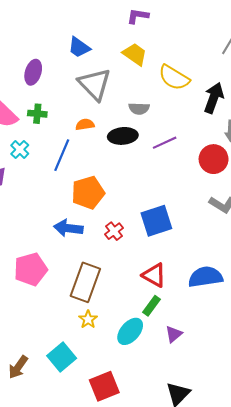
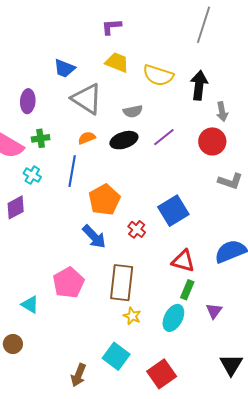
blue arrow: (68, 228) -> (94, 237), turned -128

